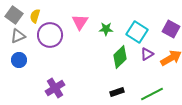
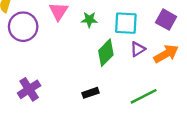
cyan square: (137, 32) -> (126, 23), turned -30
black rectangle: (117, 92) -> (90, 93), moved

